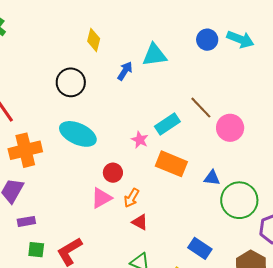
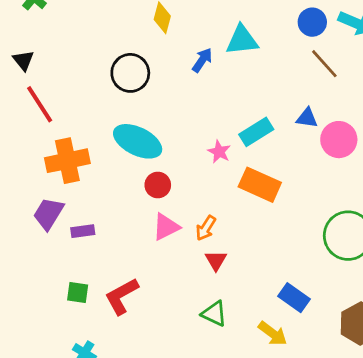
brown line: (201, 108) -> (324, 64), moved
red circle: (113, 173) -> (158, 185), moved
blue triangle: (212, 178) -> (307, 118), moved
purple rectangle: (26, 221) -> (83, 231), moved
red triangle: (140, 222) -> (216, 261), turned 30

